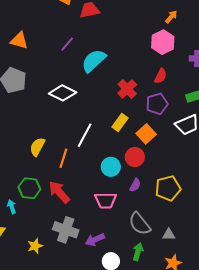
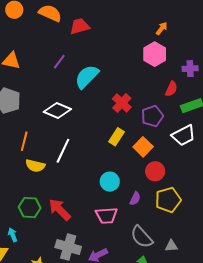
red semicircle: (161, 76) -> (171, 89), moved
white line: (85, 135) -> (63, 151), moved
yellow semicircle: (37, 147) -> (35, 166), turned -102
red circle: (135, 157) -> (155, 171), moved
orange line: (63, 158) -> (24, 141), moved
cyan arrow: (12, 207) -> (13, 235), moved

